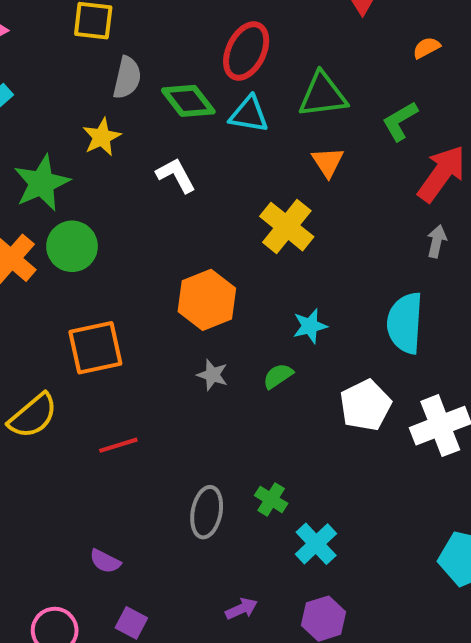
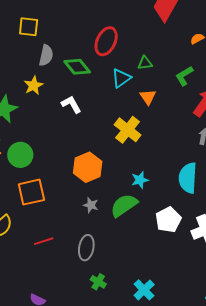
green triangle: (323, 95) -> (145, 63), size x0.6
cyan triangle: (249, 114) -> (121, 78), moved, turned -45
green circle: (72, 246) -> (20, 155), moved
green semicircle: (278, 376) -> (124, 205), size x1.8
green cross: (271, 499) -> (98, 282), moved
gray ellipse: (207, 512) -> (86, 248), moved

